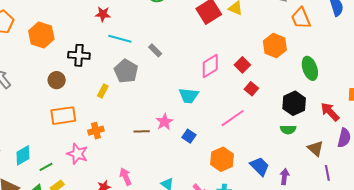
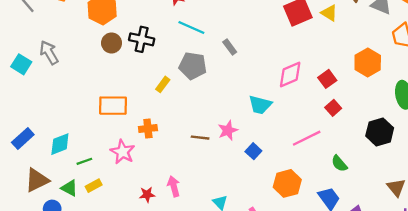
gray pentagon: (126, 71) -> (193, 66), turned -30
brown circle: (57, 80) -> (112, 43), moved
green semicircle: (288, 130) -> (339, 163), moved, turned 42

